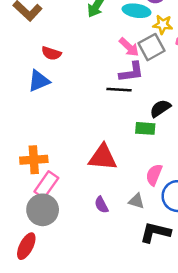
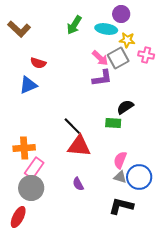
black line: (119, 90) -> (72, 126), moved, turned 42
gray triangle: (136, 201) -> (120, 177), moved

